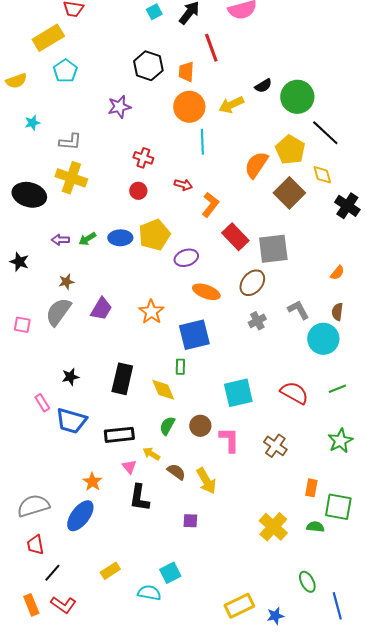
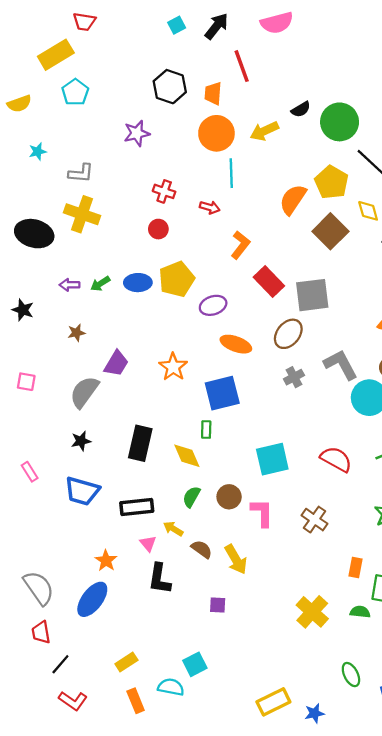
red arrow: (183, 185) -> (210, 207), moved
gray L-shape: (298, 310) -> (341, 365), size x1.4
gray semicircle: (58, 312) -> (84, 392), moved
pink rectangle: (42, 403) -> (30, 472), moved
gray semicircle: (33, 506) -> (39, 588), turned 72
orange rectangle: (31, 605) -> (136, 701), moved

